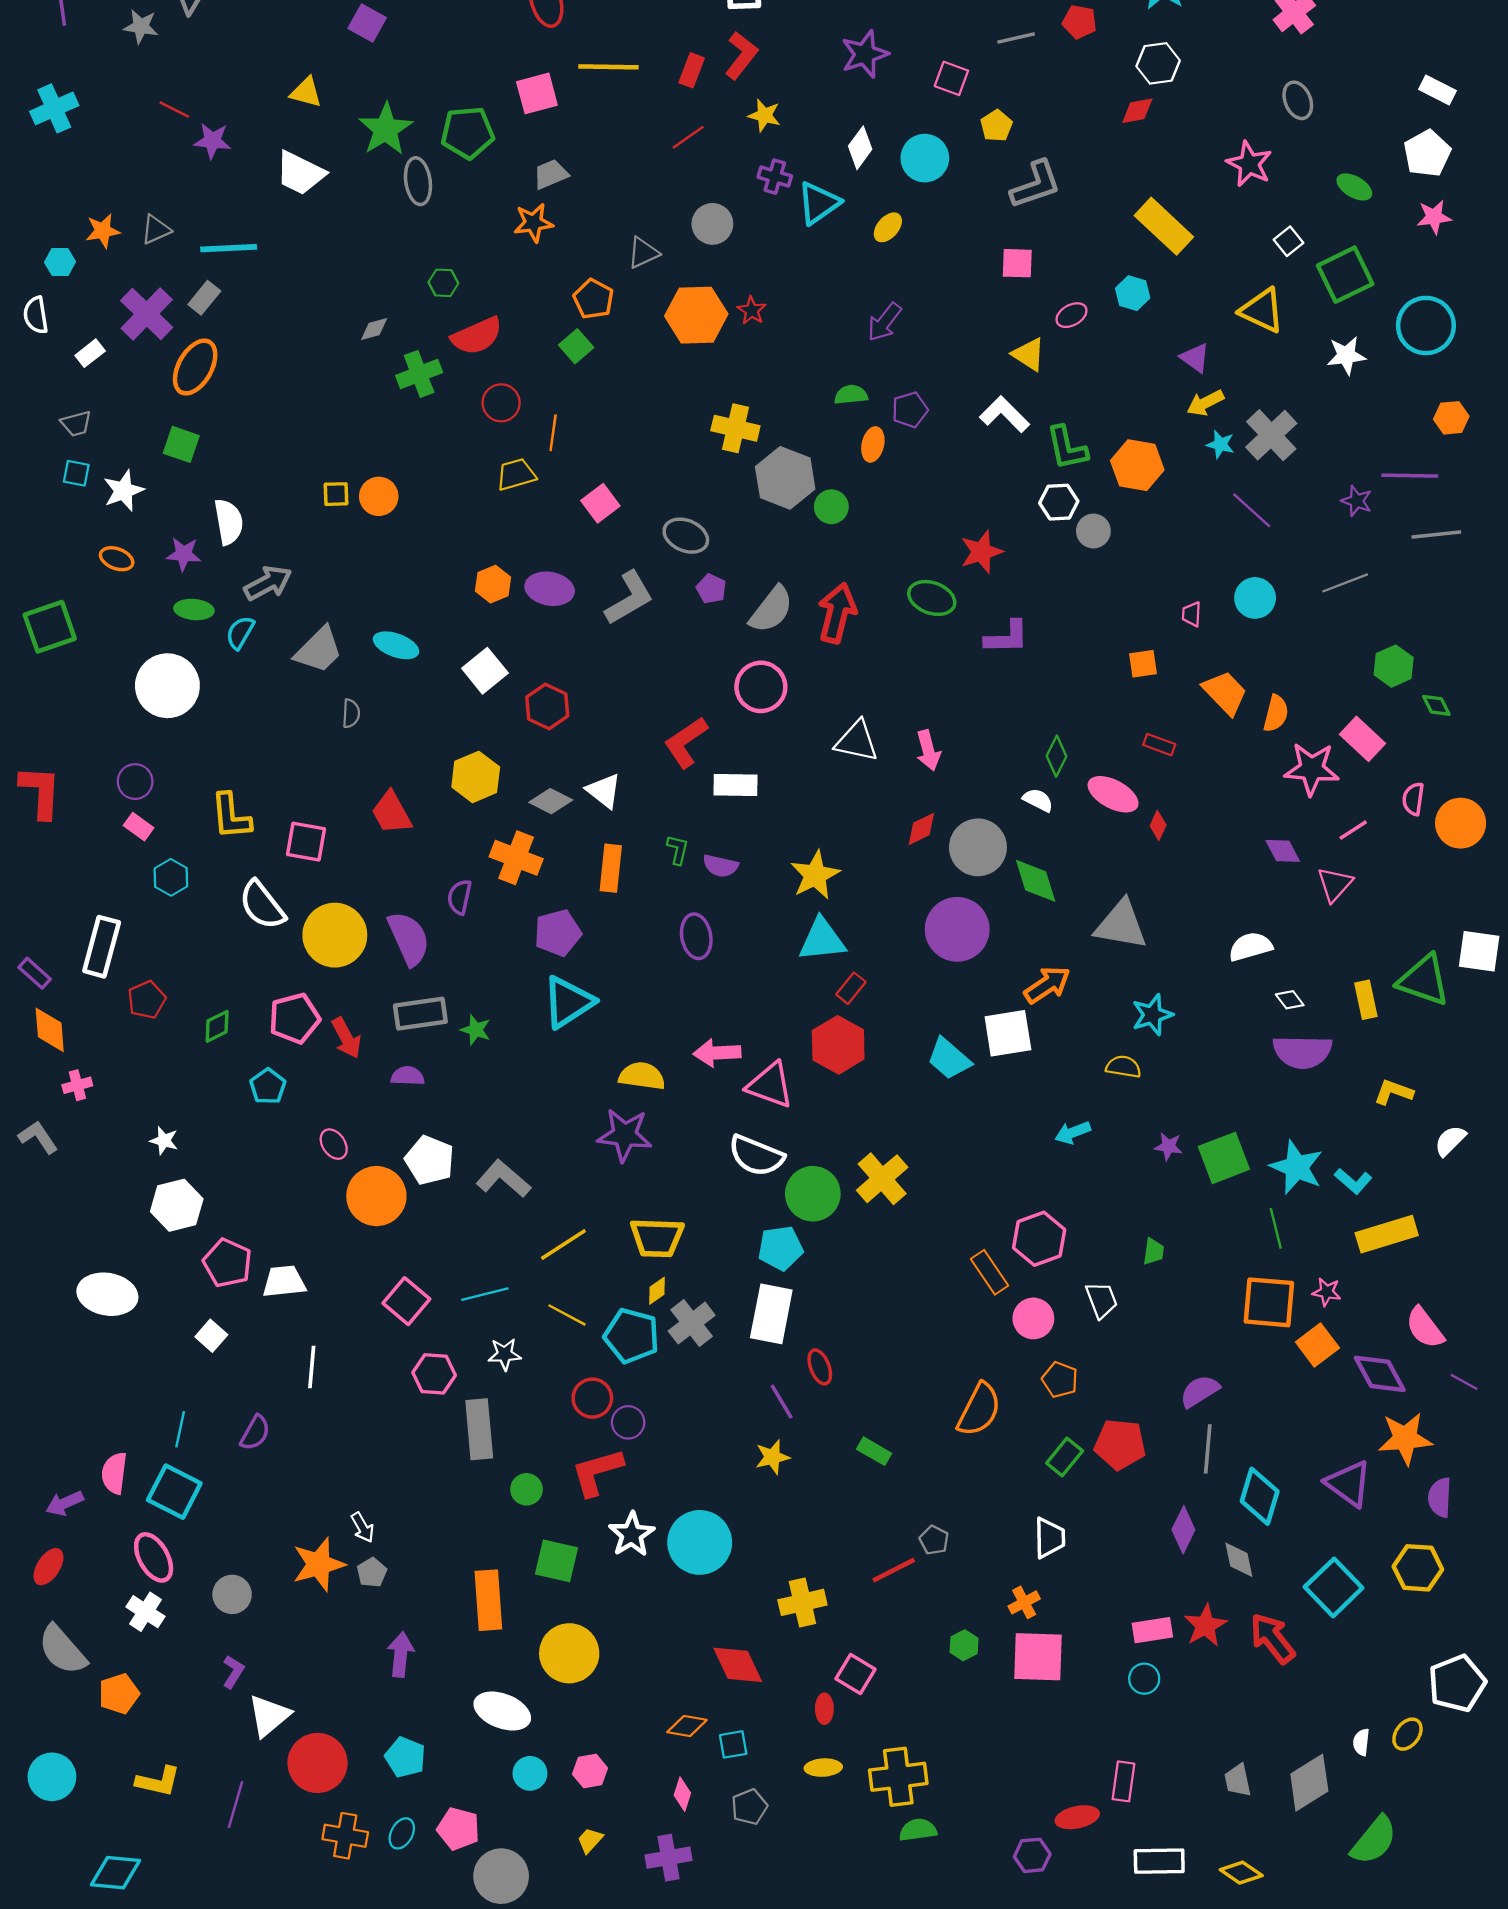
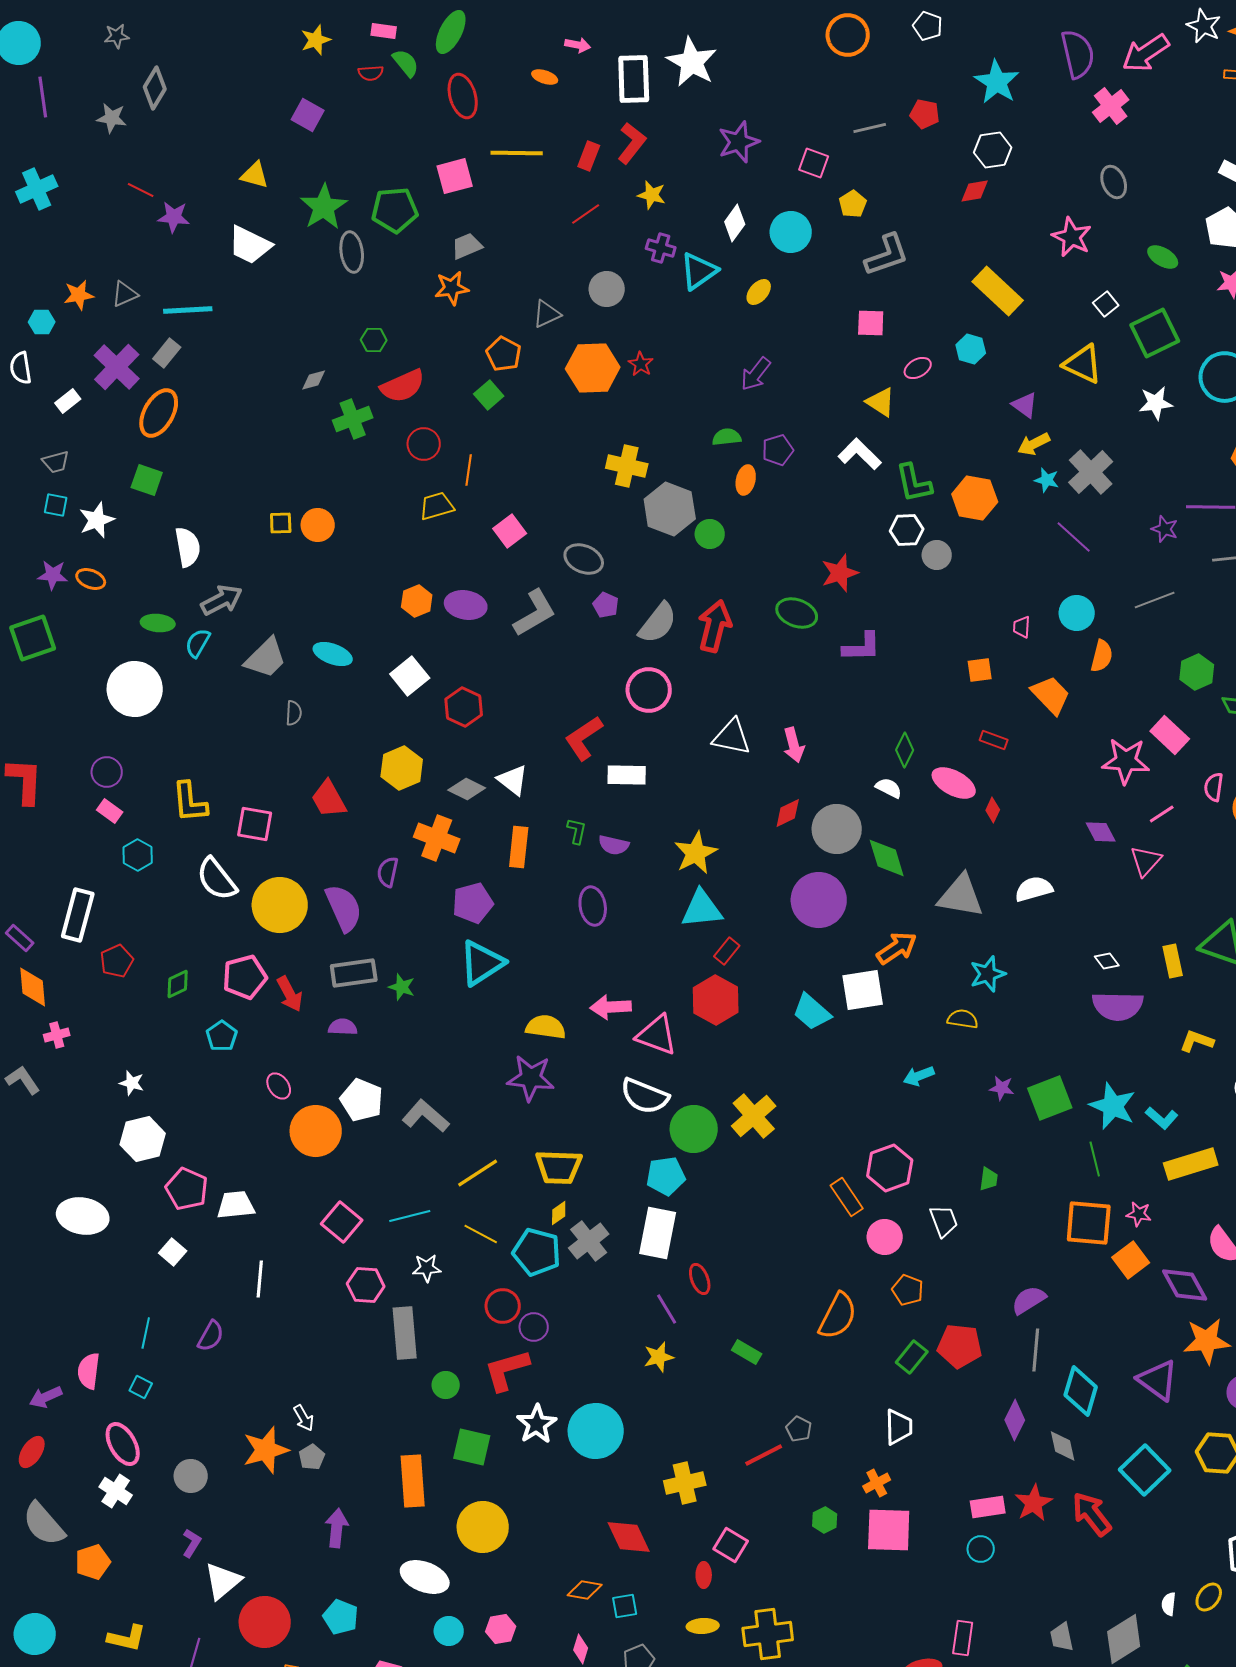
purple star: (184, 554) -> (53, 575), moved
orange semicircle: (1276, 713) -> (1102, 656), moved
white semicircle: (1250, 947) -> (1034, 889), moved
cyan square: (174, 1492) -> (141, 1387), size x0.5

